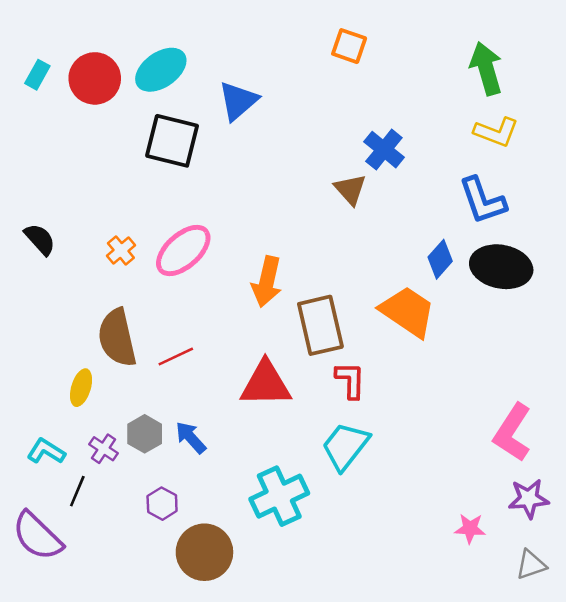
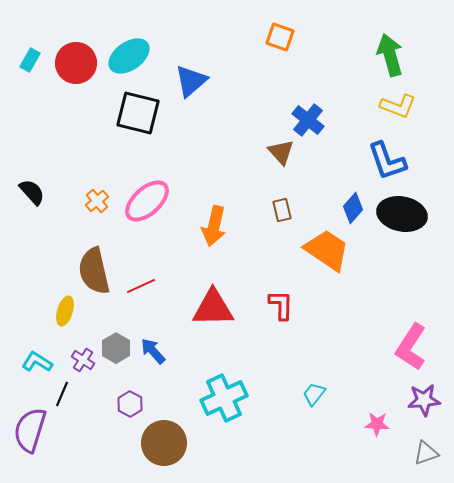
brown rectangle: (320, 325) -> (282, 210), moved, size x0.5
cyan trapezoid: (345, 446) -> (314, 394), moved, size x0.6
purple semicircle: (37, 536) -> (30, 430), turned 63

